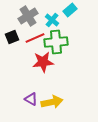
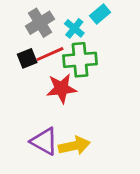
black square: (12, 37) -> (27, 58), moved
purple triangle: (31, 99) -> (44, 141), size x1.5

